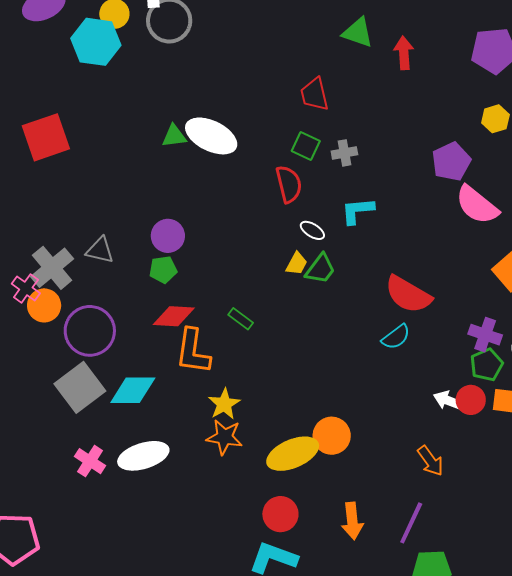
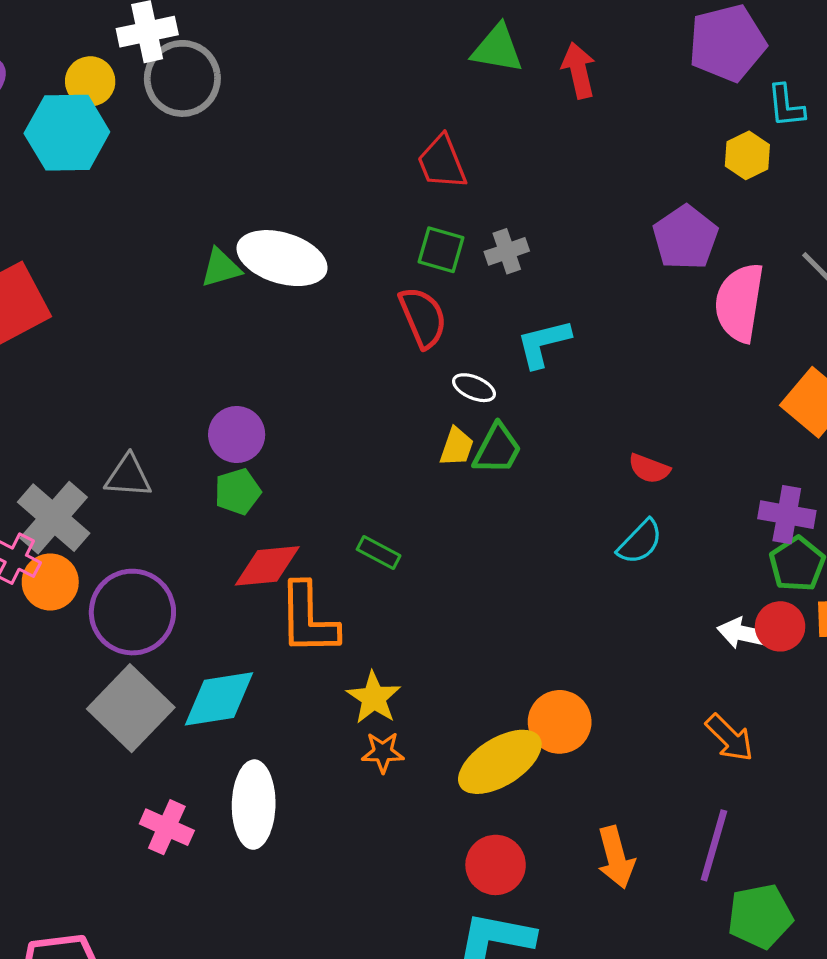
pink semicircle: (477, 205) -> (739, 303), turned 69
red semicircle: (408, 294) -> (649, 469), size x0.5
orange star: (224, 437) -> (383, 752), size x0.7
white ellipse: (143, 456) -> (254, 805), turned -63

